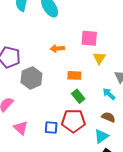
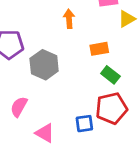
orange arrow: (57, 49) -> (69, 19), turned 104
yellow triangle: (99, 58) -> (127, 19), turned 40

